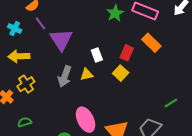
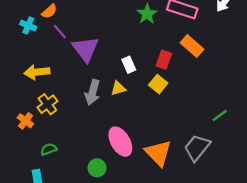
cyan cross: (15, 28) -> (28, 25), moved

